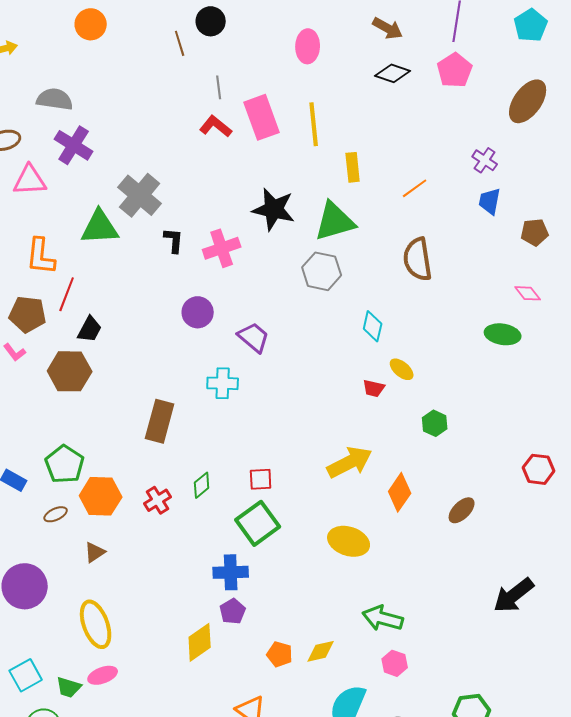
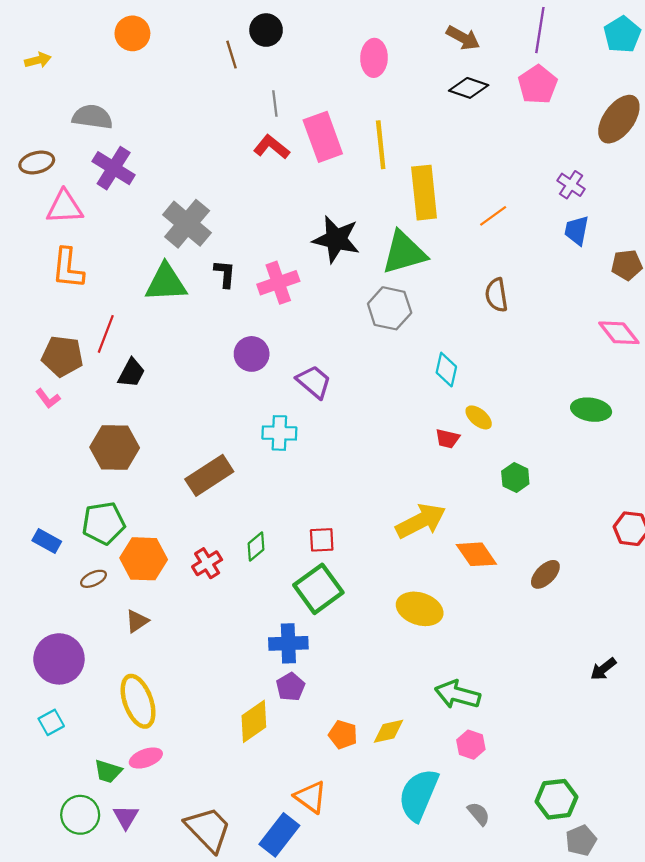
yellow rectangle: (353, 167) -> (424, 193), size x1.6
green triangle: (100, 227) -> (166, 283), moved
orange L-shape: (41, 256) -> (68, 268), moved
brown semicircle: (418, 259) -> (496, 295), size x0.7
pink diamond: (528, 293) -> (619, 333), size x1.4
green ellipse: (503, 334) -> (591, 410), moved
brown hexagon: (70, 371) -> (115, 447), moved
brown rectangle: (160, 421) -> (209, 475), turned 42
green pentagon: (65, 464) -> (104, 523), turned 30
orange diamond: (400, 492) -> (476, 554), turned -69
black arrow: (514, 595) -> (603, 669), size x0.6
cyan square: (26, 675) -> (51, 722), moved, size x0.7

